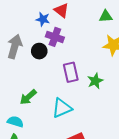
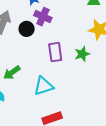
green star: (95, 81) -> (82, 54), moved

